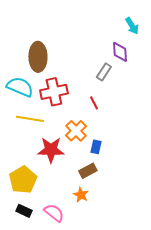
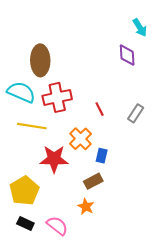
gray rectangle: (104, 72) -> (136, 113), moved

